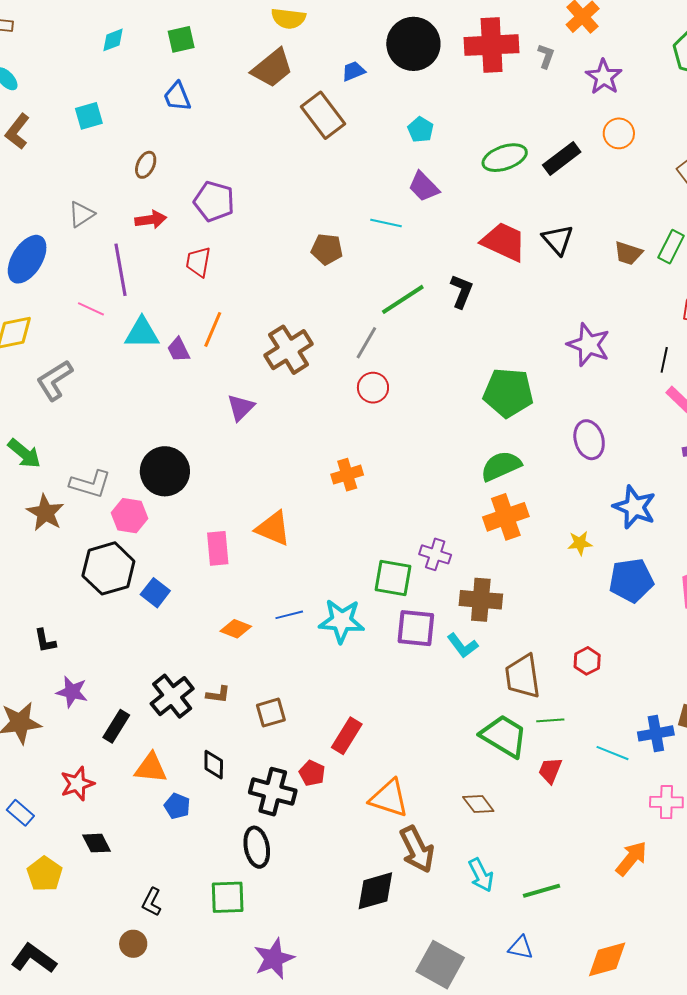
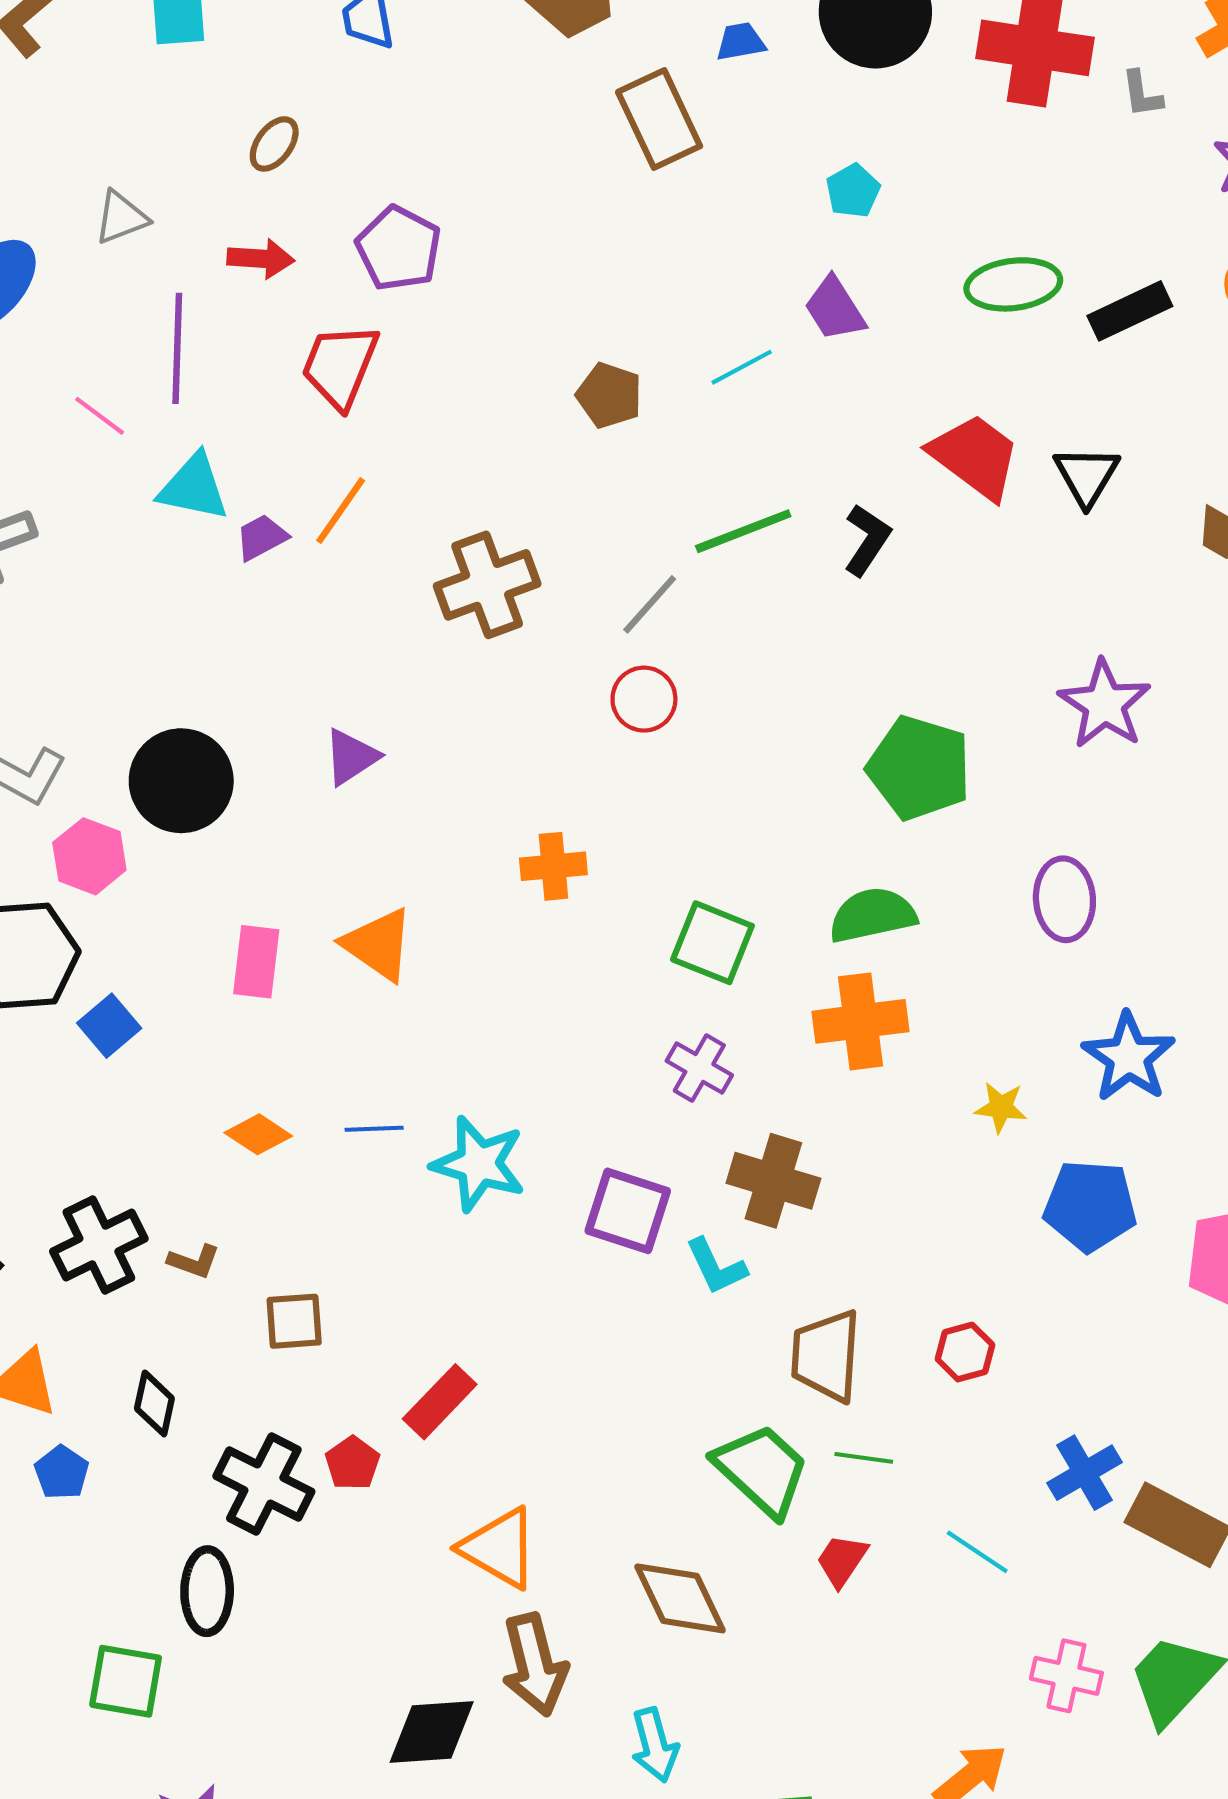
gray L-shape: (546, 56) -> (1142, 94), turned 140
cyan line: (386, 223) -> (742, 367), turned -52
red trapezoid: (198, 262) -> (340, 366), size x1.4
purple trapezoid: (178, 350) -> (262, 537), turned 76
purple triangle: (241, 407) -> (351, 757), moved
green square: (393, 578) -> (712, 943), moved
blue cross: (656, 733) -> (1084, 1473), moved, turned -32
brown diamond: (478, 804) -> (680, 1598), size x1.5

